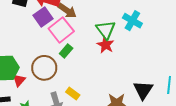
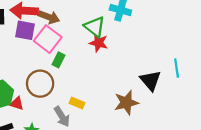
purple square: (43, 17) -> (25, 30), turned -30
red triangle: (19, 80) -> (17, 103), turned -40

